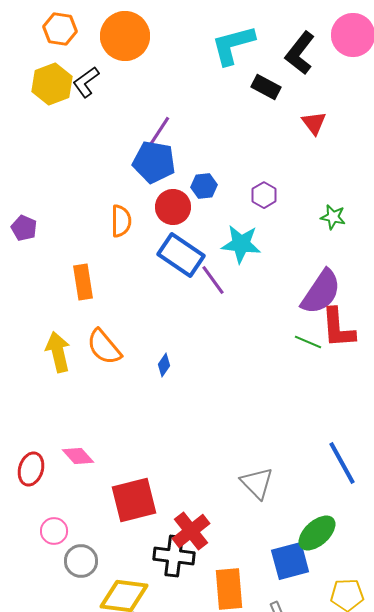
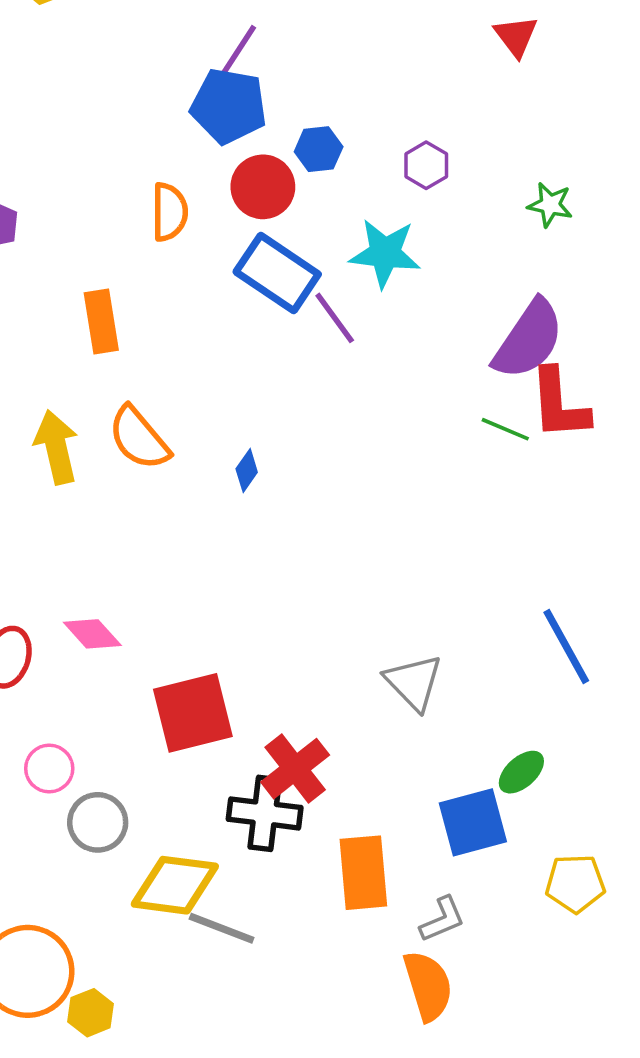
green ellipse: (317, 533) -> (521, 772), size x0.7

